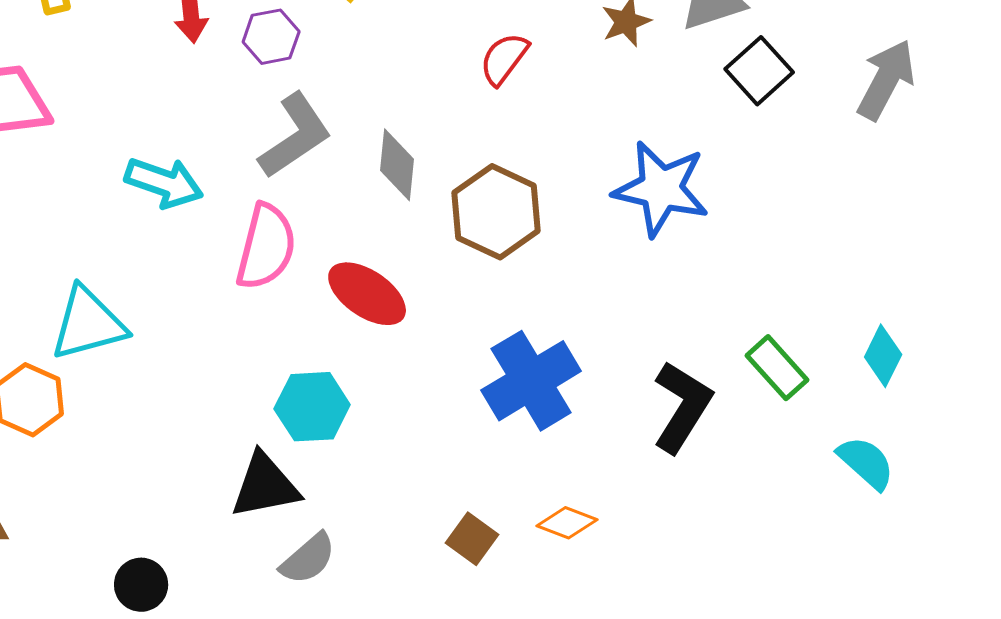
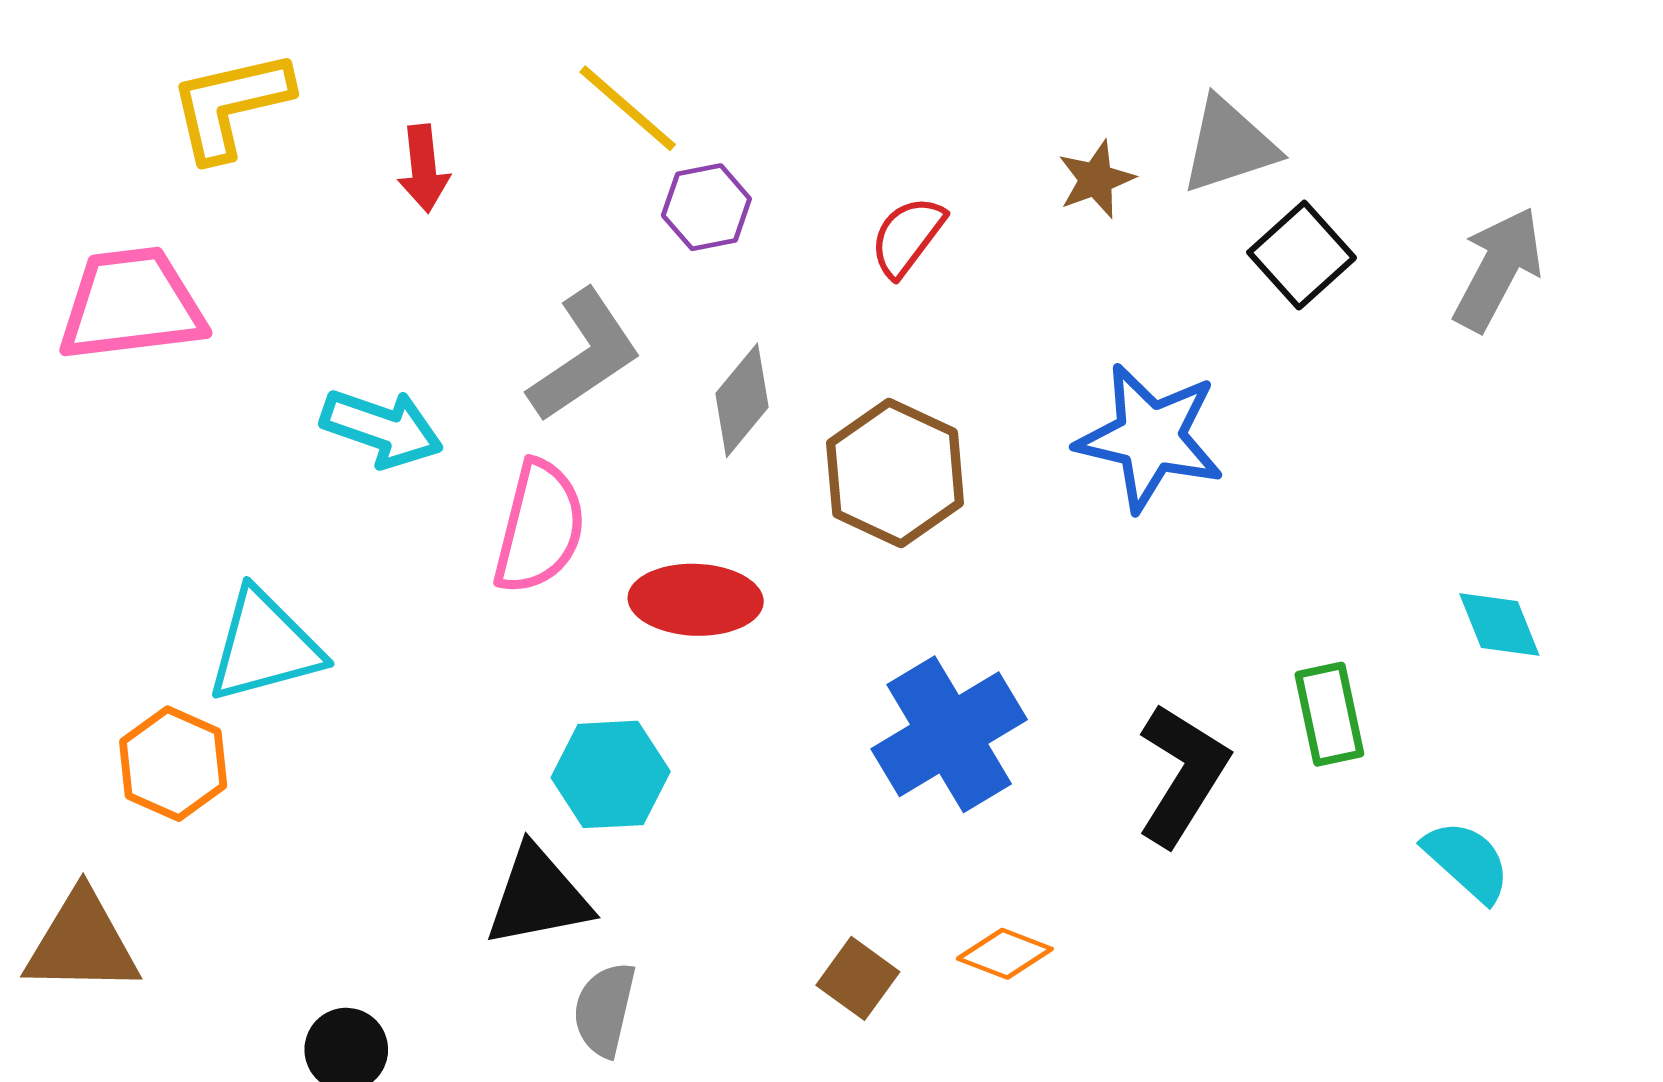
purple hexagon: (271, 37) -> (706, 207), moved
gray diamond: (397, 165) -> (742, 400), turned 34
red ellipse: (367, 294) -> (696, 600), turned -32
cyan diamond: (883, 356) -> (1499, 625), moved, turned -48
green rectangle: (777, 368) -> (1329, 714), turned 30
gray semicircle: (308, 559) -> (604, 1009), turned 144

